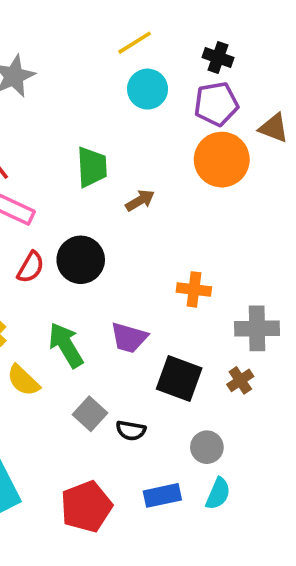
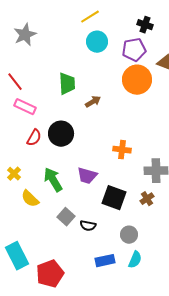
black cross: (218, 58) -> (145, 25), moved
red pentagon: (86, 507) -> (50, 274), moved

